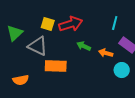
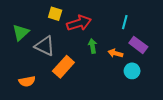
yellow square: (48, 24) -> (55, 14), moved
green arrow: (84, 46) -> (93, 46), turned 56
orange rectangle: (56, 66) -> (63, 67), turned -50

